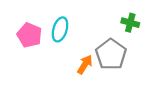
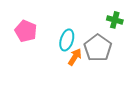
cyan ellipse: (60, 29) -> (67, 40), moved

